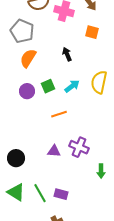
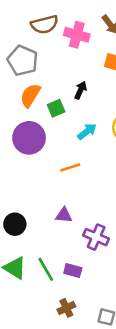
black arrow: (67, 54) -> (81, 90), turned 48
green square: (48, 86) -> (56, 108), moved
purple circle: (27, 91) -> (29, 138), size x1.6
purple cross: (79, 147) -> (96, 237), moved

